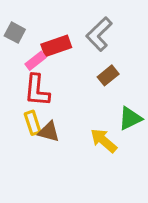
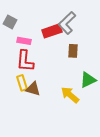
red rectangle: (56, 46) -> (52, 31), moved
pink rectangle: (36, 61) -> (24, 41), turned 48
brown rectangle: (108, 75) -> (73, 51), turned -48

